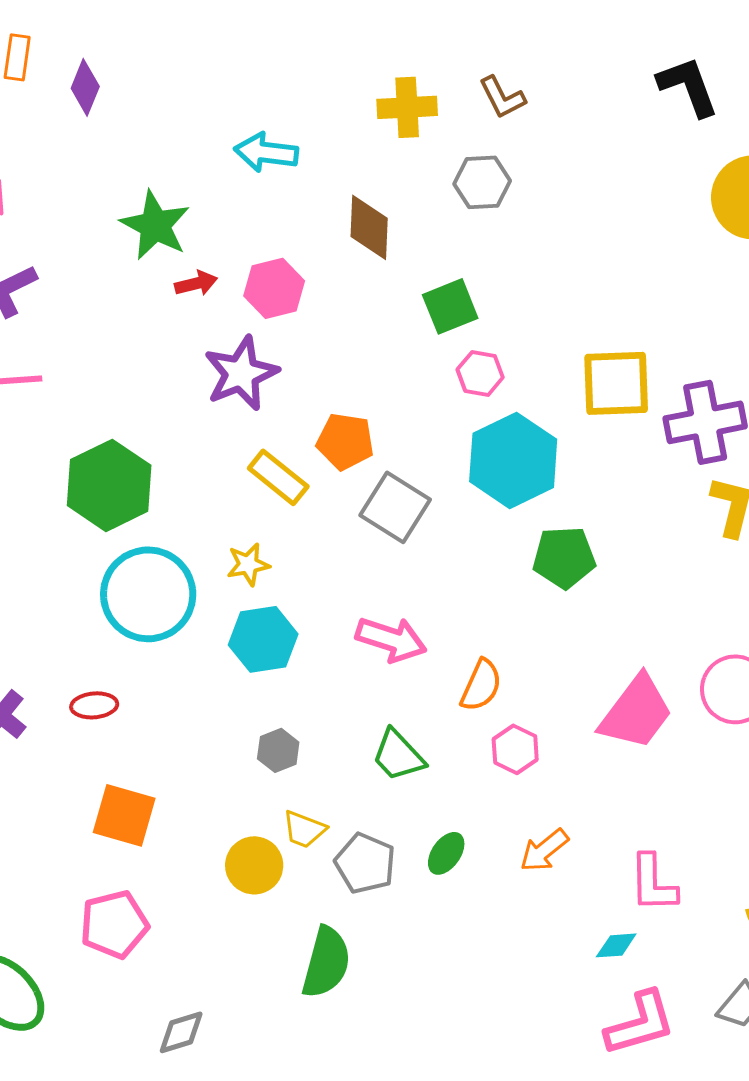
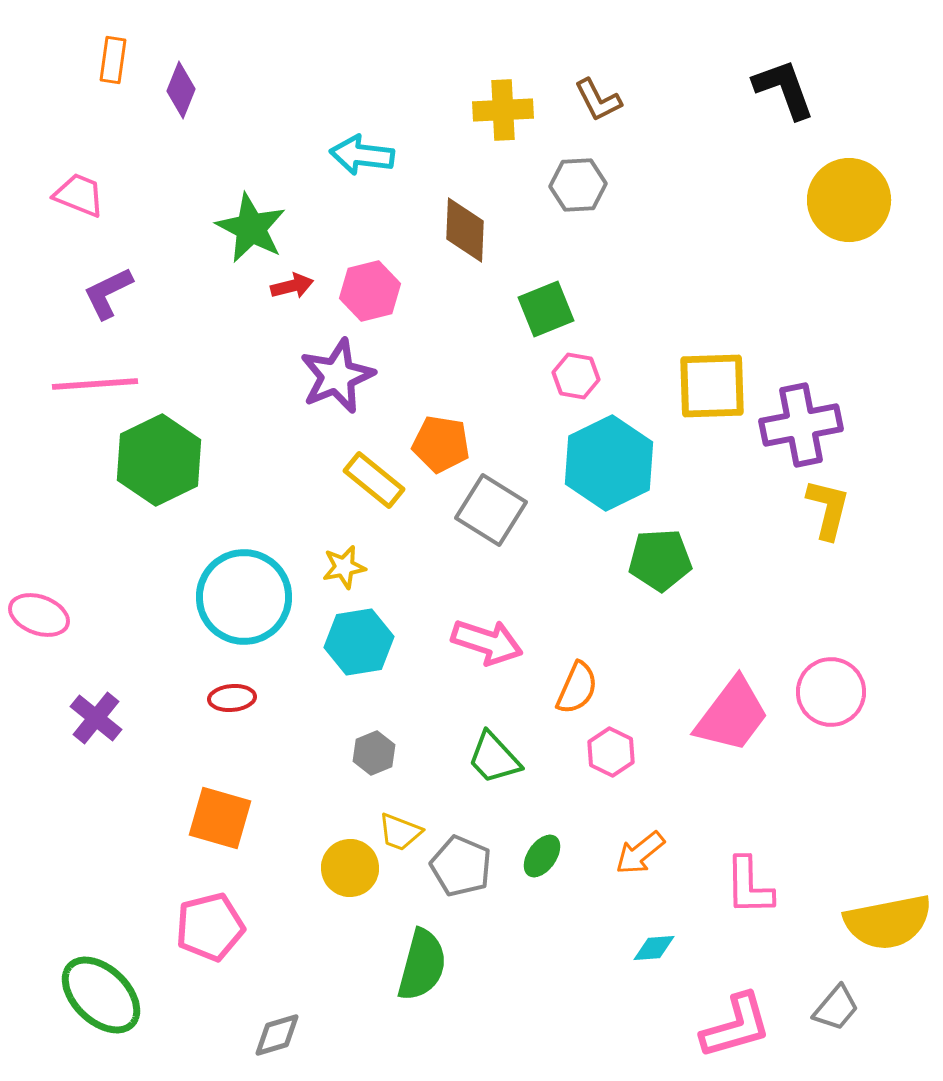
green hexagon: (109, 485) -> (159, 460), moved
red ellipse: (94, 705) -> (232, 698), moved
cyan diamond: (616, 945) -> (654, 948), moved

